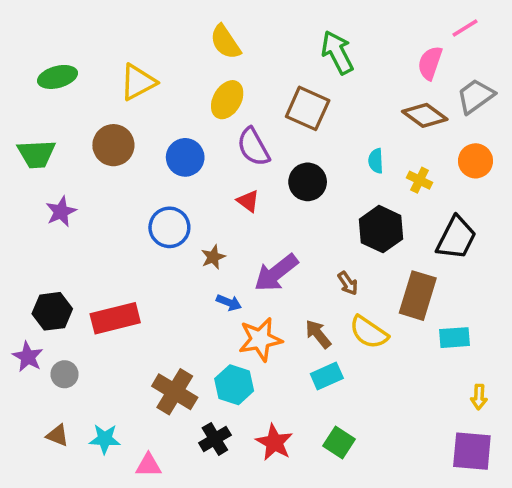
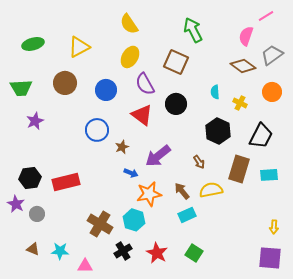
red triangle: (248, 201) -> (142, 115), size x1.6
yellow semicircle: (369, 332) -> (211, 190), turned 135
cyan rectangle: (455, 338) -> (269, 175), moved

